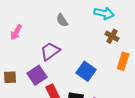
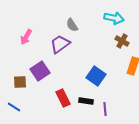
purple trapezoid: (50, 51) -> (60, 44), moved
purple square: (37, 75) -> (40, 71), moved

